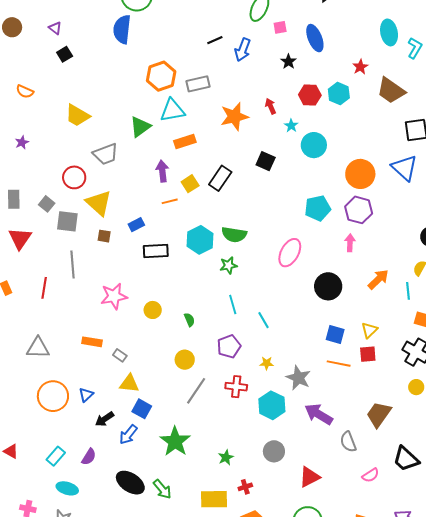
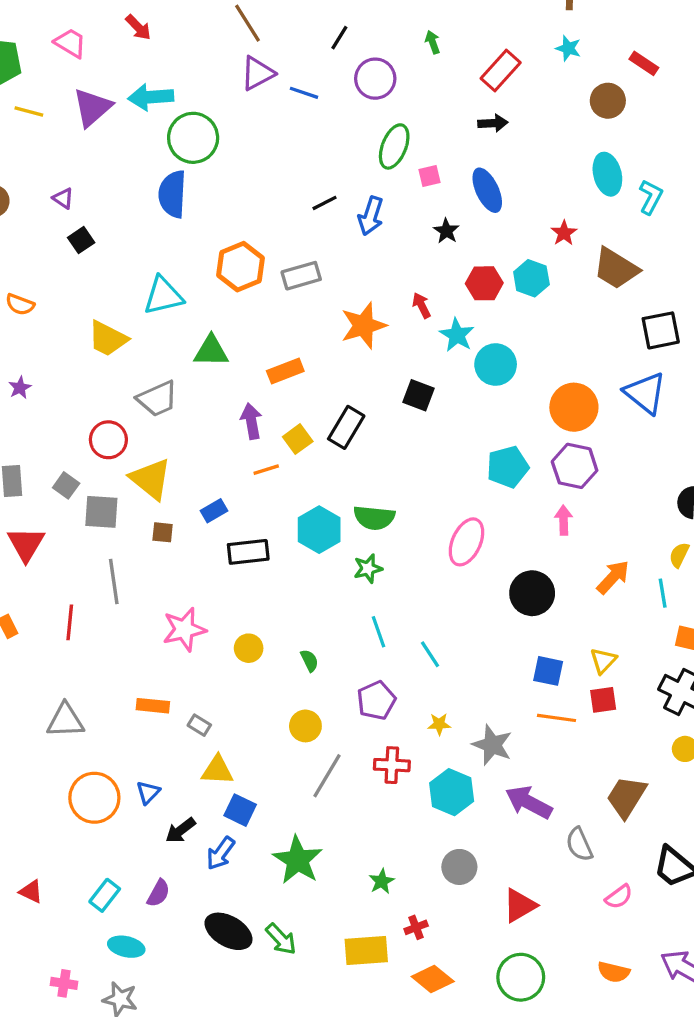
cyan triangle: (172, 110) -> (163, 296), moved
cyan star: (291, 126) -> (457, 335), size x1.5
green triangle: (140, 127) -> (211, 351), turned 40

